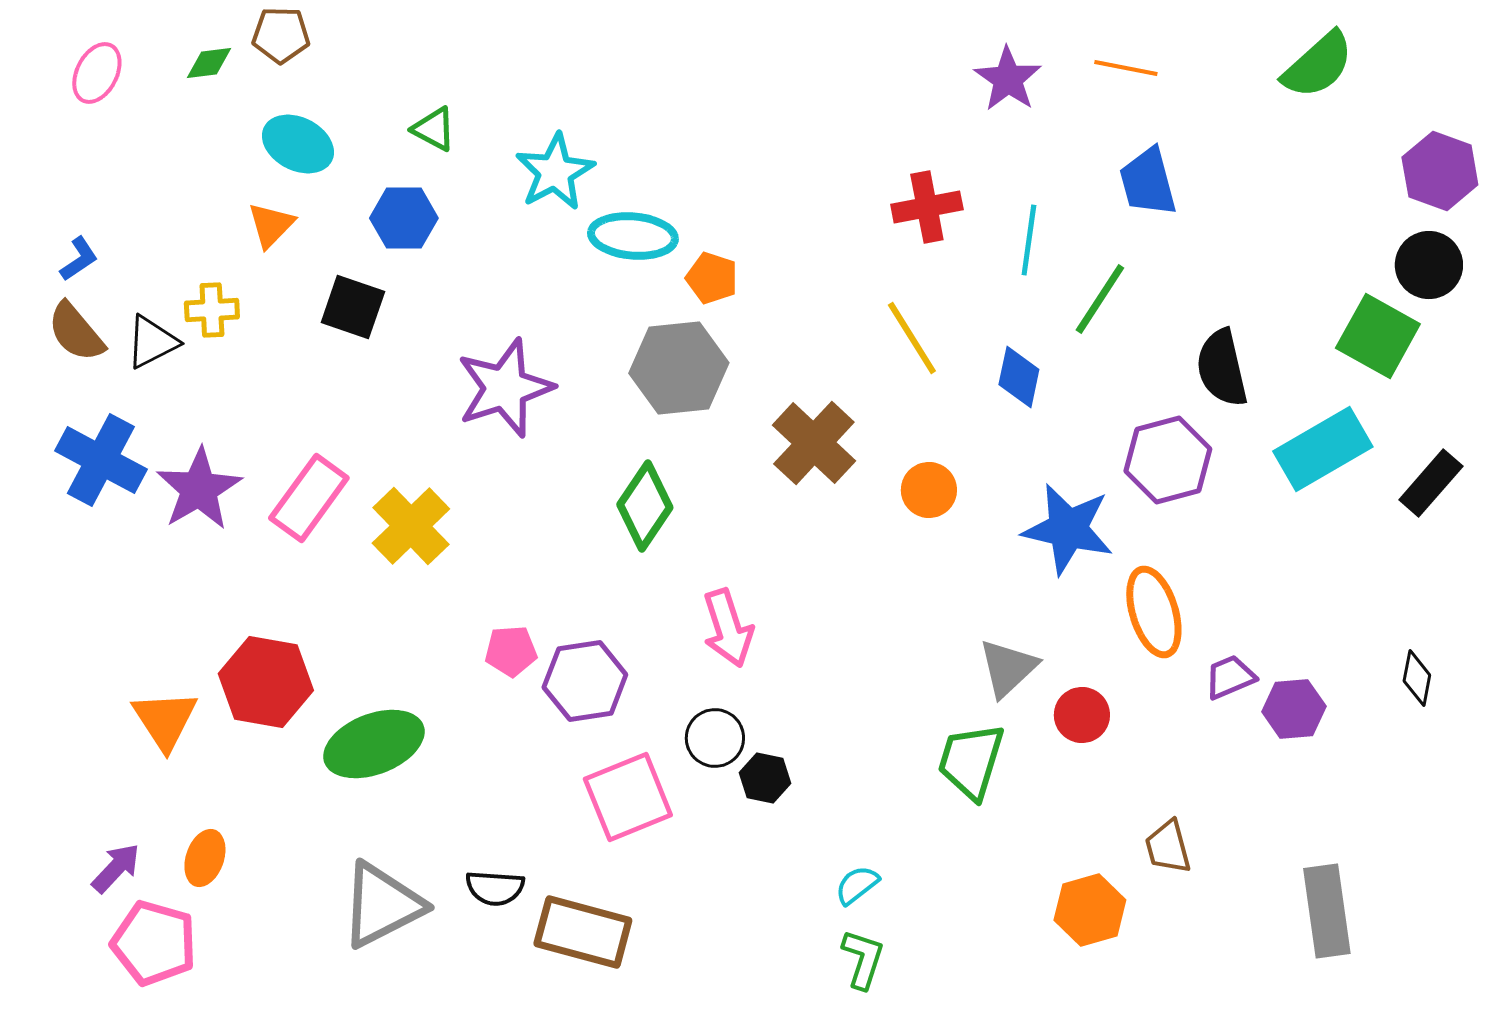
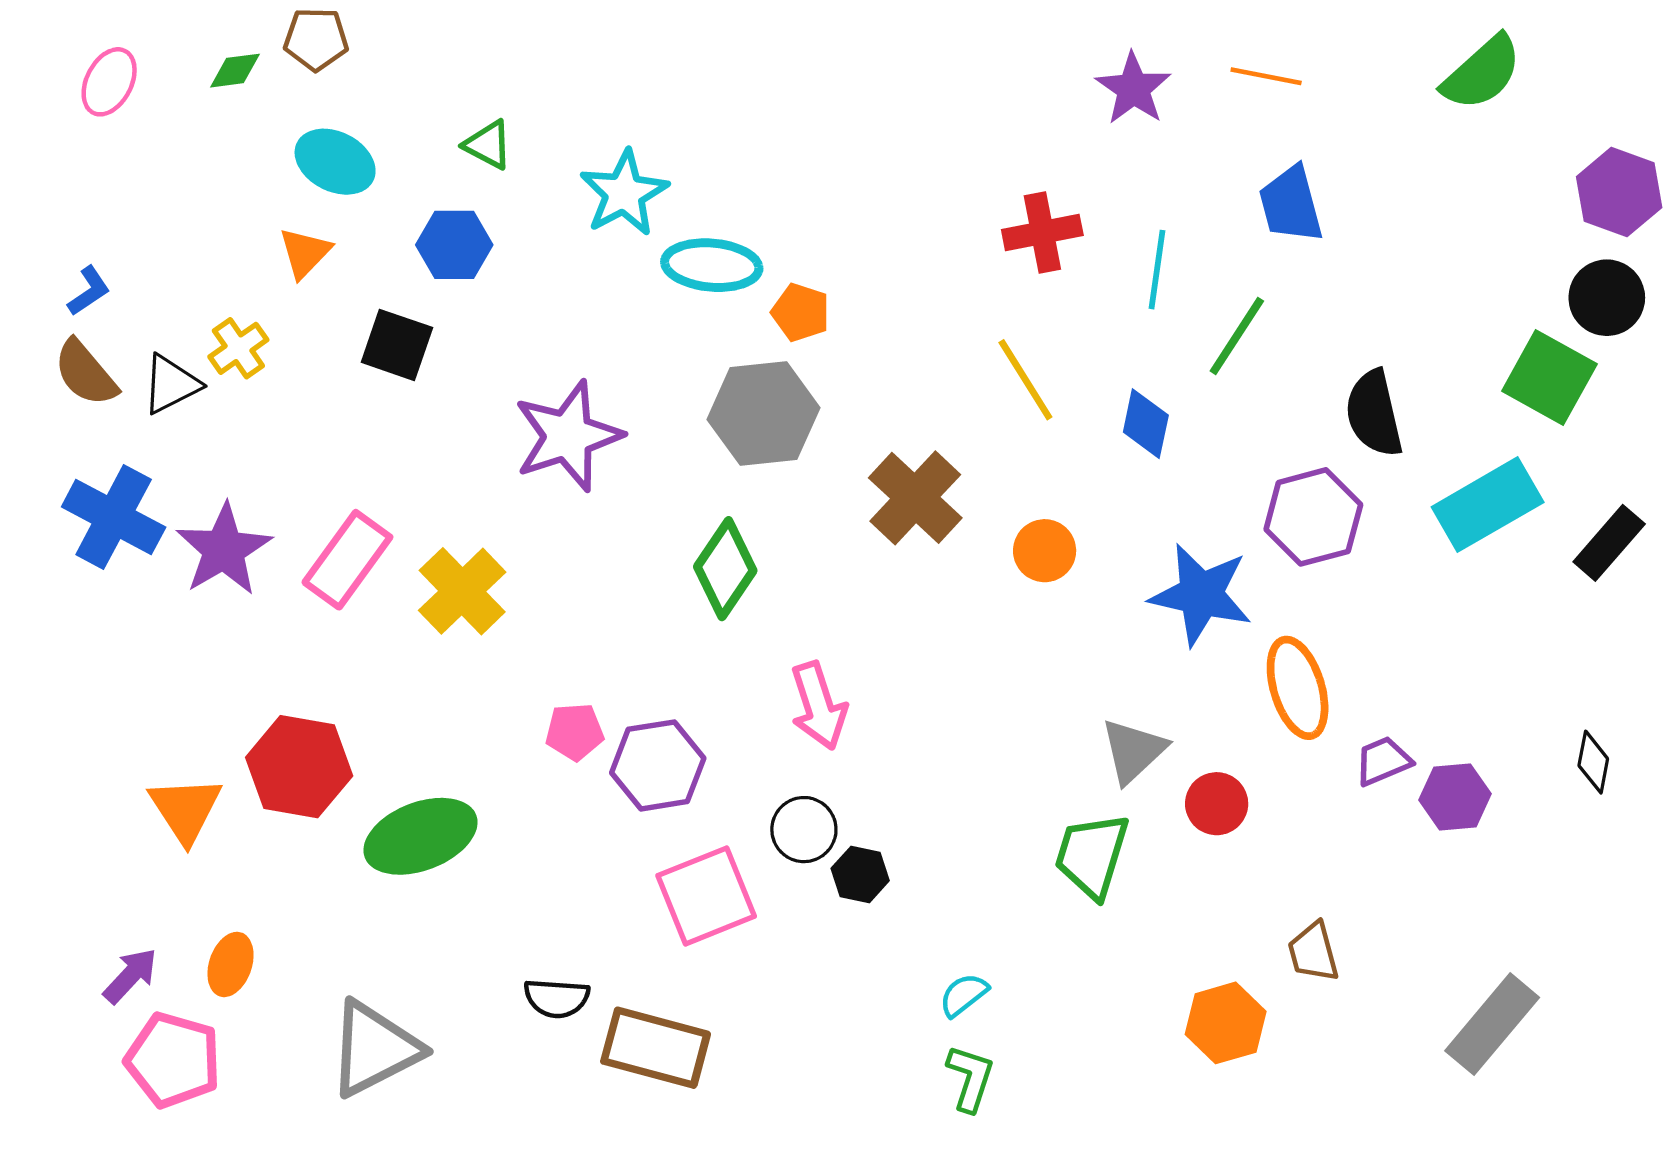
yellow cross: (212, 310) -> (238, 348), turned -32
gray triangle: (382, 905) -> (374, 1049), moved
gray rectangle: (1327, 911) -> (1492, 1024), turned 48

